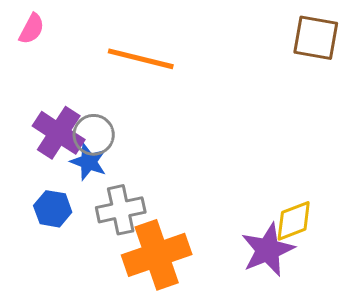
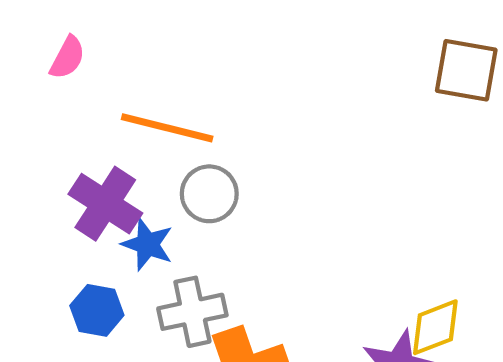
orange line: (141, 59) -> (167, 128), moved
gray circle: (94, 135) -> (209, 194), moved

